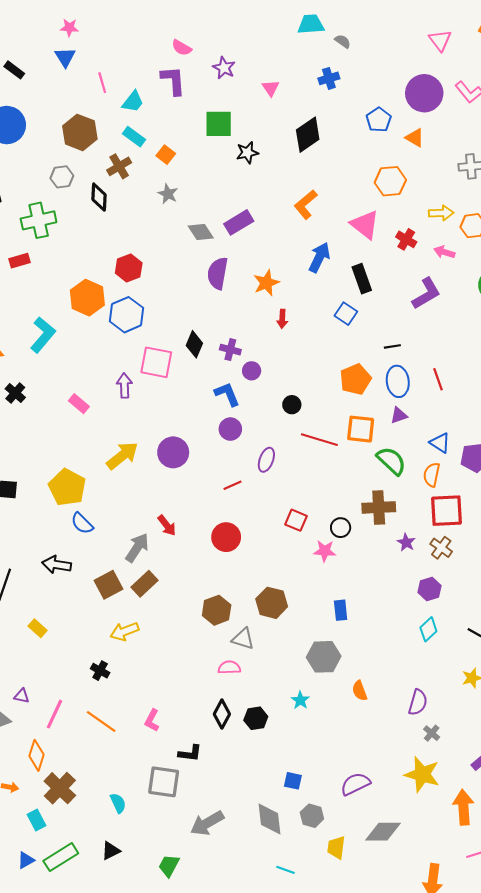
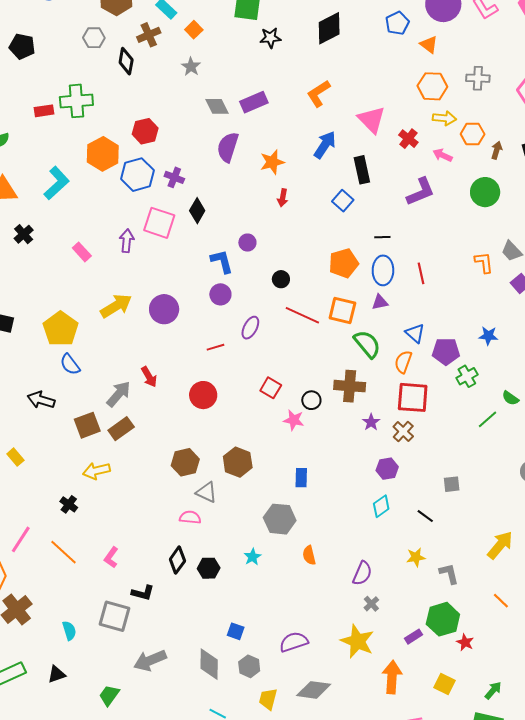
orange hexagon: (390, 181) -> (432, 86), moved
green cross: (39, 220) -> (76, 101), moved
purple cross: (230, 350) -> (174, 177), moved

